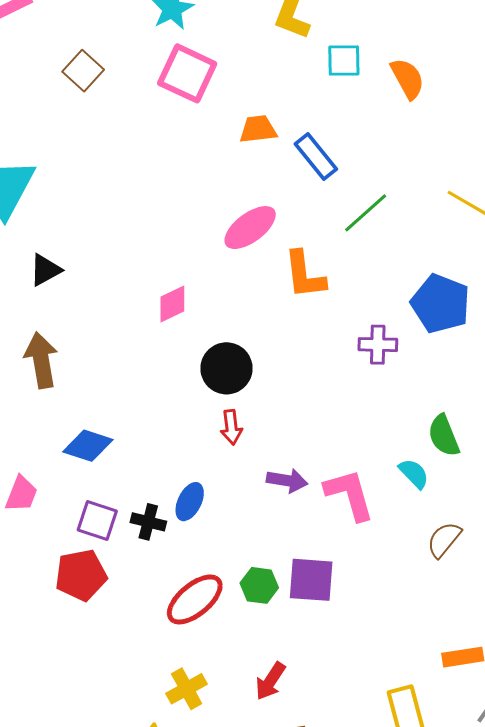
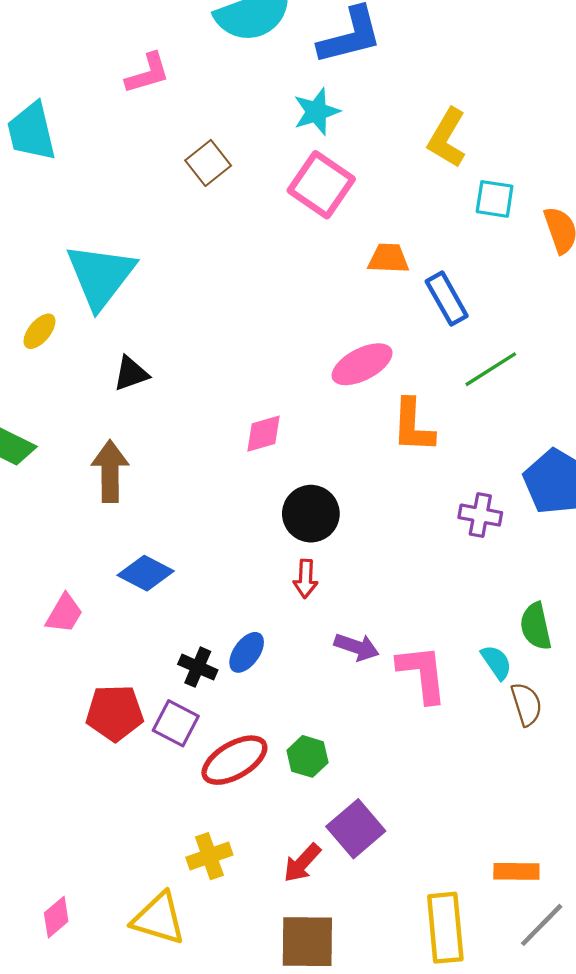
purple square: (97, 520) -> (176, 723), moved
brown semicircle: (444, 540) -> (526, 704), moved, turned 114
purple square: (311, 580) -> (356, 829), moved, turned 36

